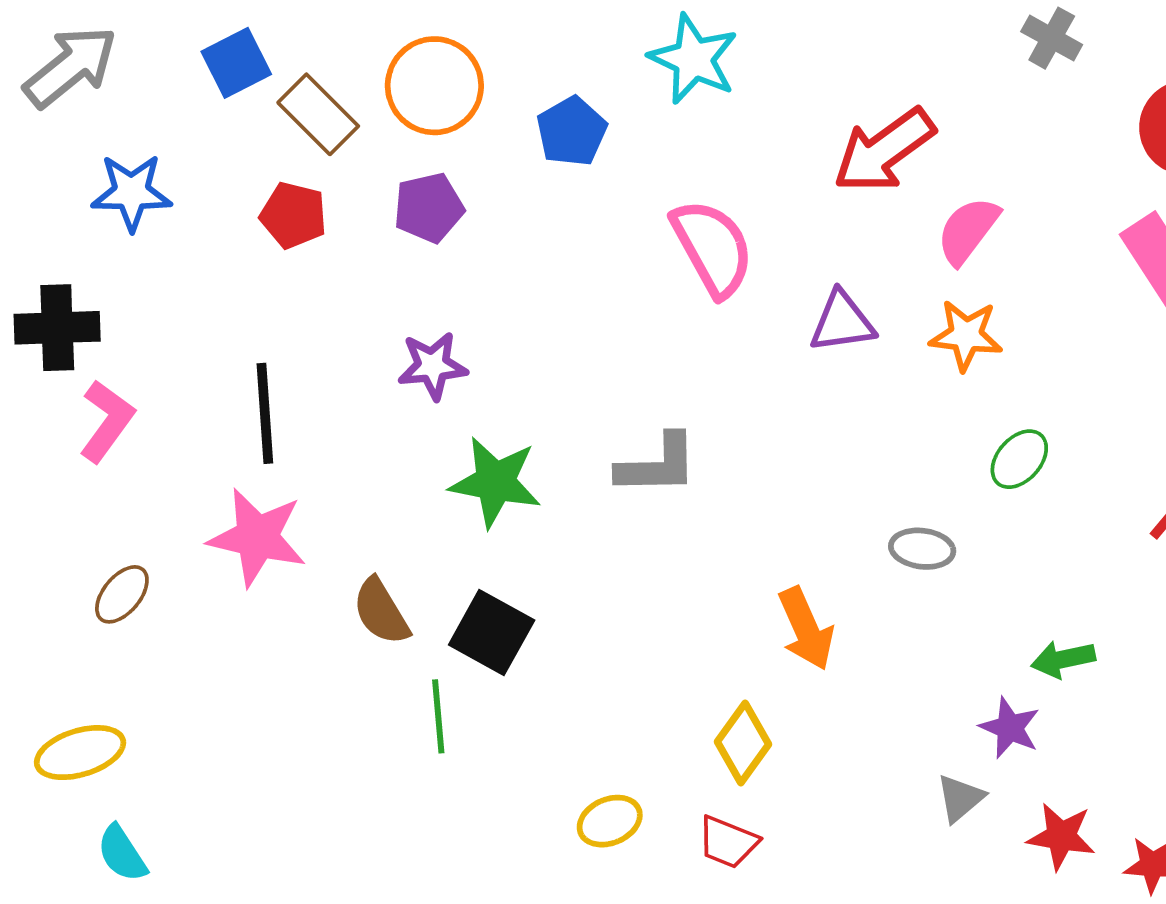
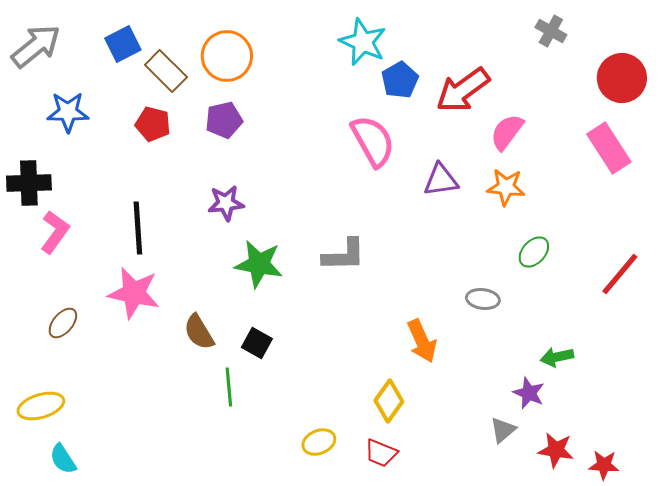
blue pentagon: (572, 131) -> (400, 80), moved
black square: (492, 632) -> (257, 343), size x0.7

